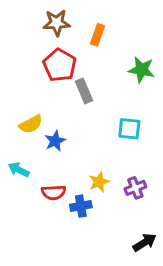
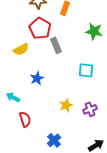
yellow semicircle: (31, 124) -> (21, 49), moved
red semicircle: (54, 192) -> (25, 119), moved, turned -105
blue cross: (81, 206) -> (54, 140), moved, turned -32

